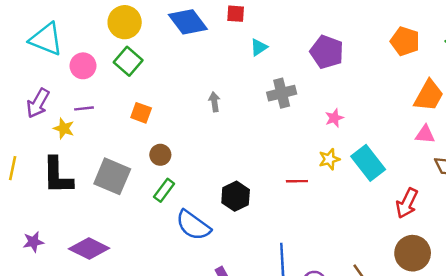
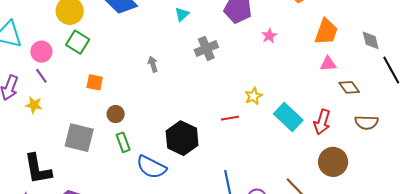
purple line: (84, 108) -> (41, 76), moved, turned 70
pink star: (334, 118) -> (269, 36), moved
cyan rectangle: (368, 163) -> (288, 117), moved
black L-shape: (57, 176) -> (38, 169), moved
green rectangle: (164, 190) -> (123, 142), turned -48
black hexagon: (236, 196) -> (182, 138), size x1.4

